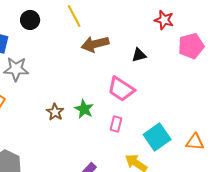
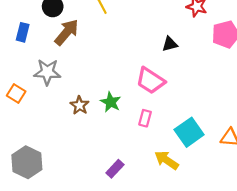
brown arrow: (95, 44) -> (67, 32), moved, turned 144
gray star: (16, 69) -> (47, 72), moved

